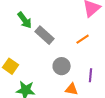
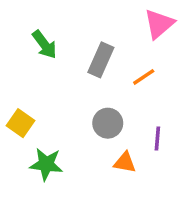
gray rectangle: (45, 35) -> (101, 60), moved, turned 72

